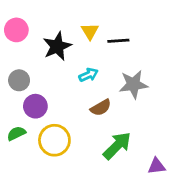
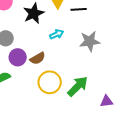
brown semicircle: (101, 108) -> (38, 58), moved
yellow circle: (54, 140) -> (50, 82), moved

